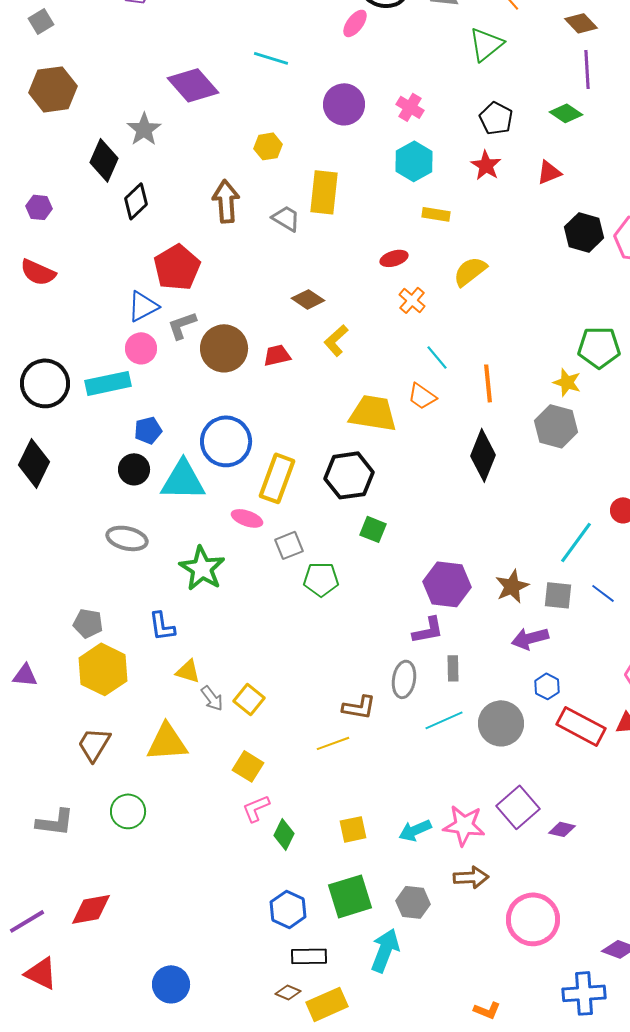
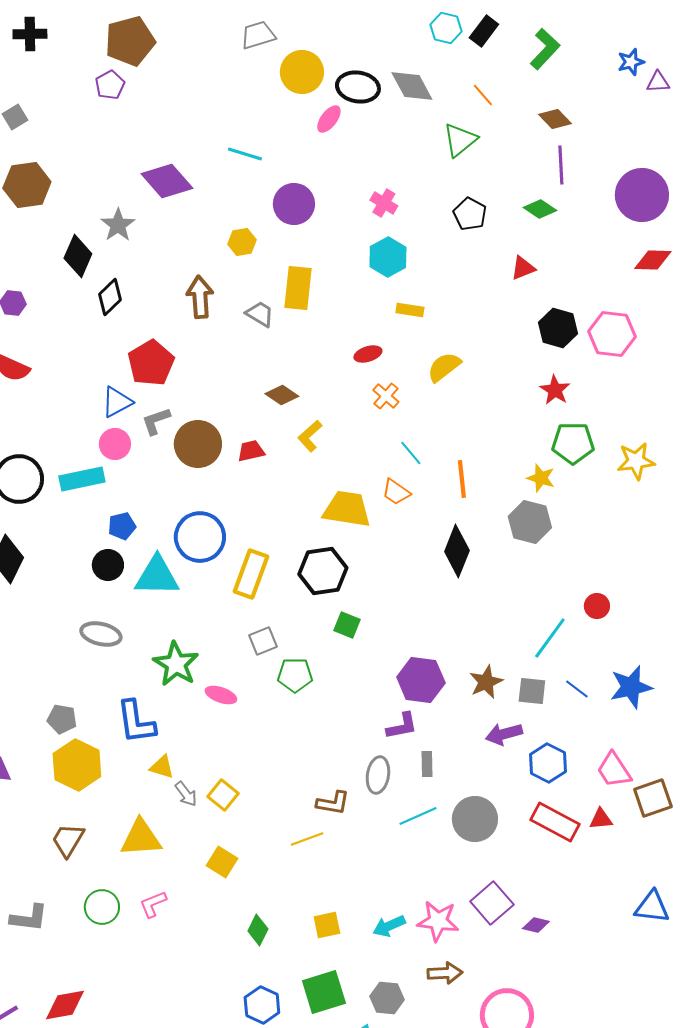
purple circle: (344, 104) -> (294, 204), moved
red star: (486, 165) -> (555, 390), moved
pink ellipse: (247, 518) -> (221, 695), moved
blue L-shape: (162, 626) -> (136, 722), size x1.5
blue hexagon: (547, 686) -> (548, 763), moved, size x1.5
pink L-shape: (256, 808) -> (153, 904), moved

